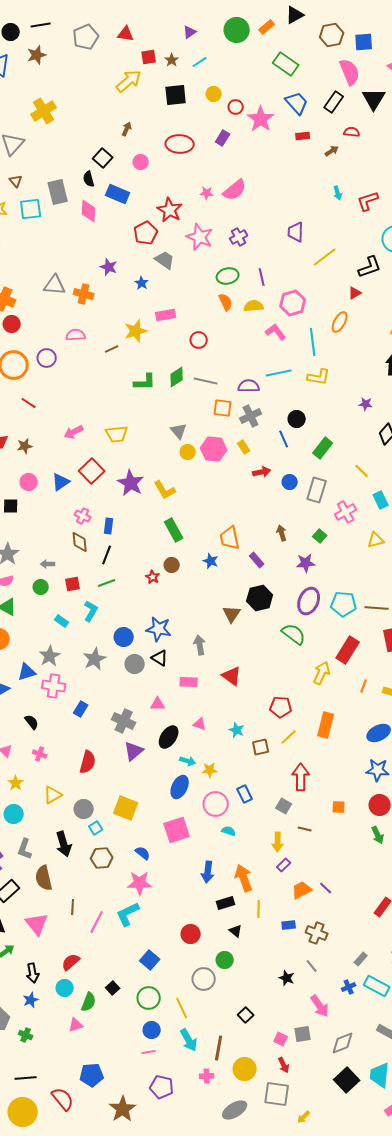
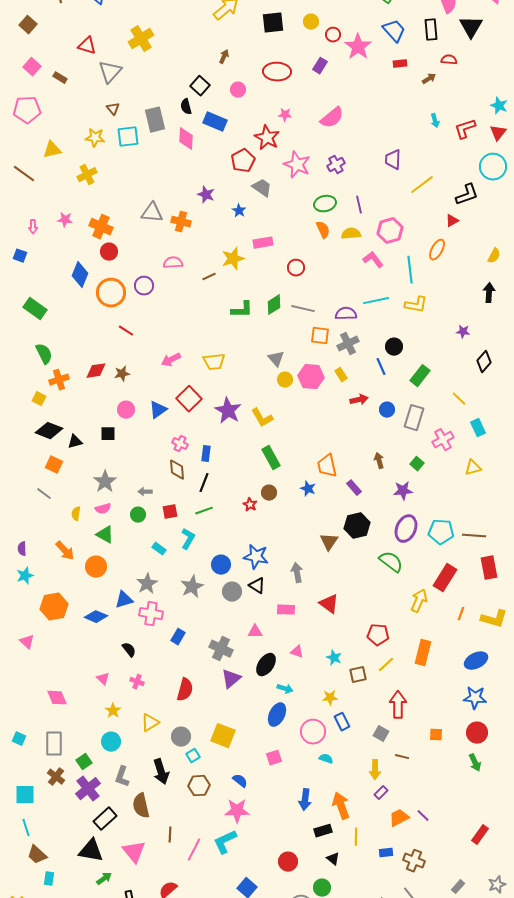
black rectangle: (334, 102) -> (431, 30), turned -40
pink star: (207, 193) -> (285, 115), moved
yellow star: (210, 770) -> (330, 698), moved
pink square: (177, 830) -> (274, 758), size x0.6

